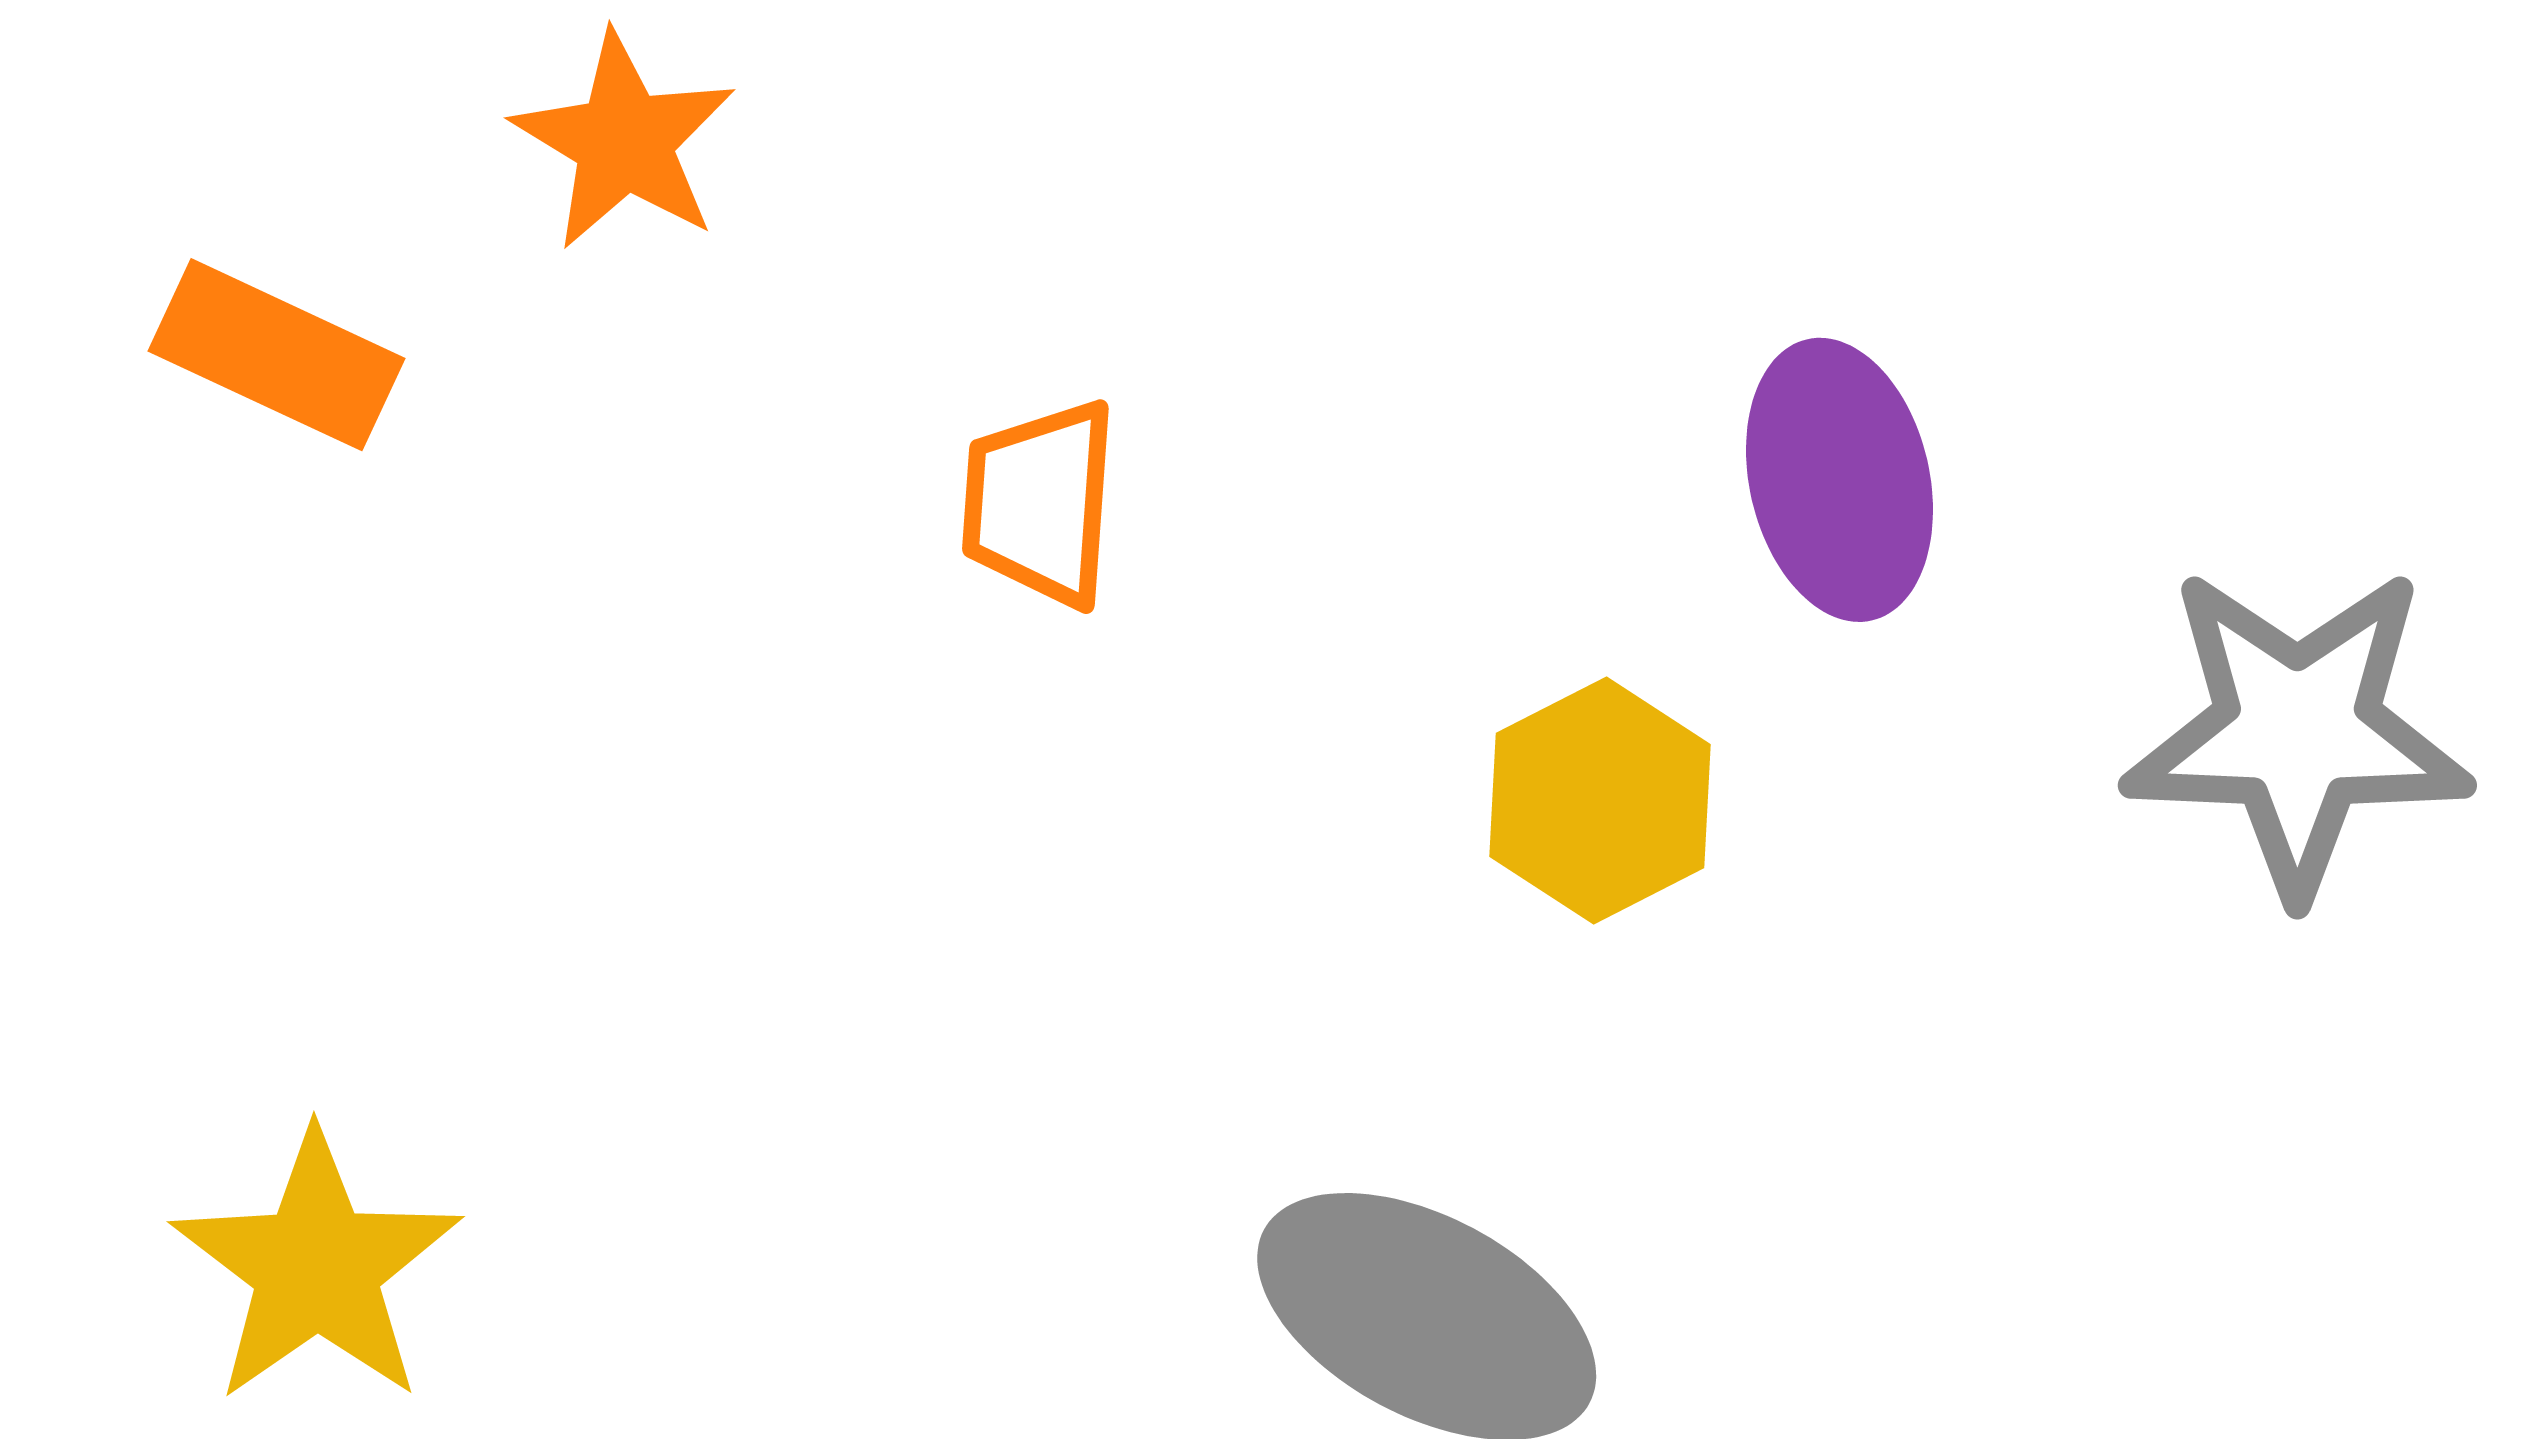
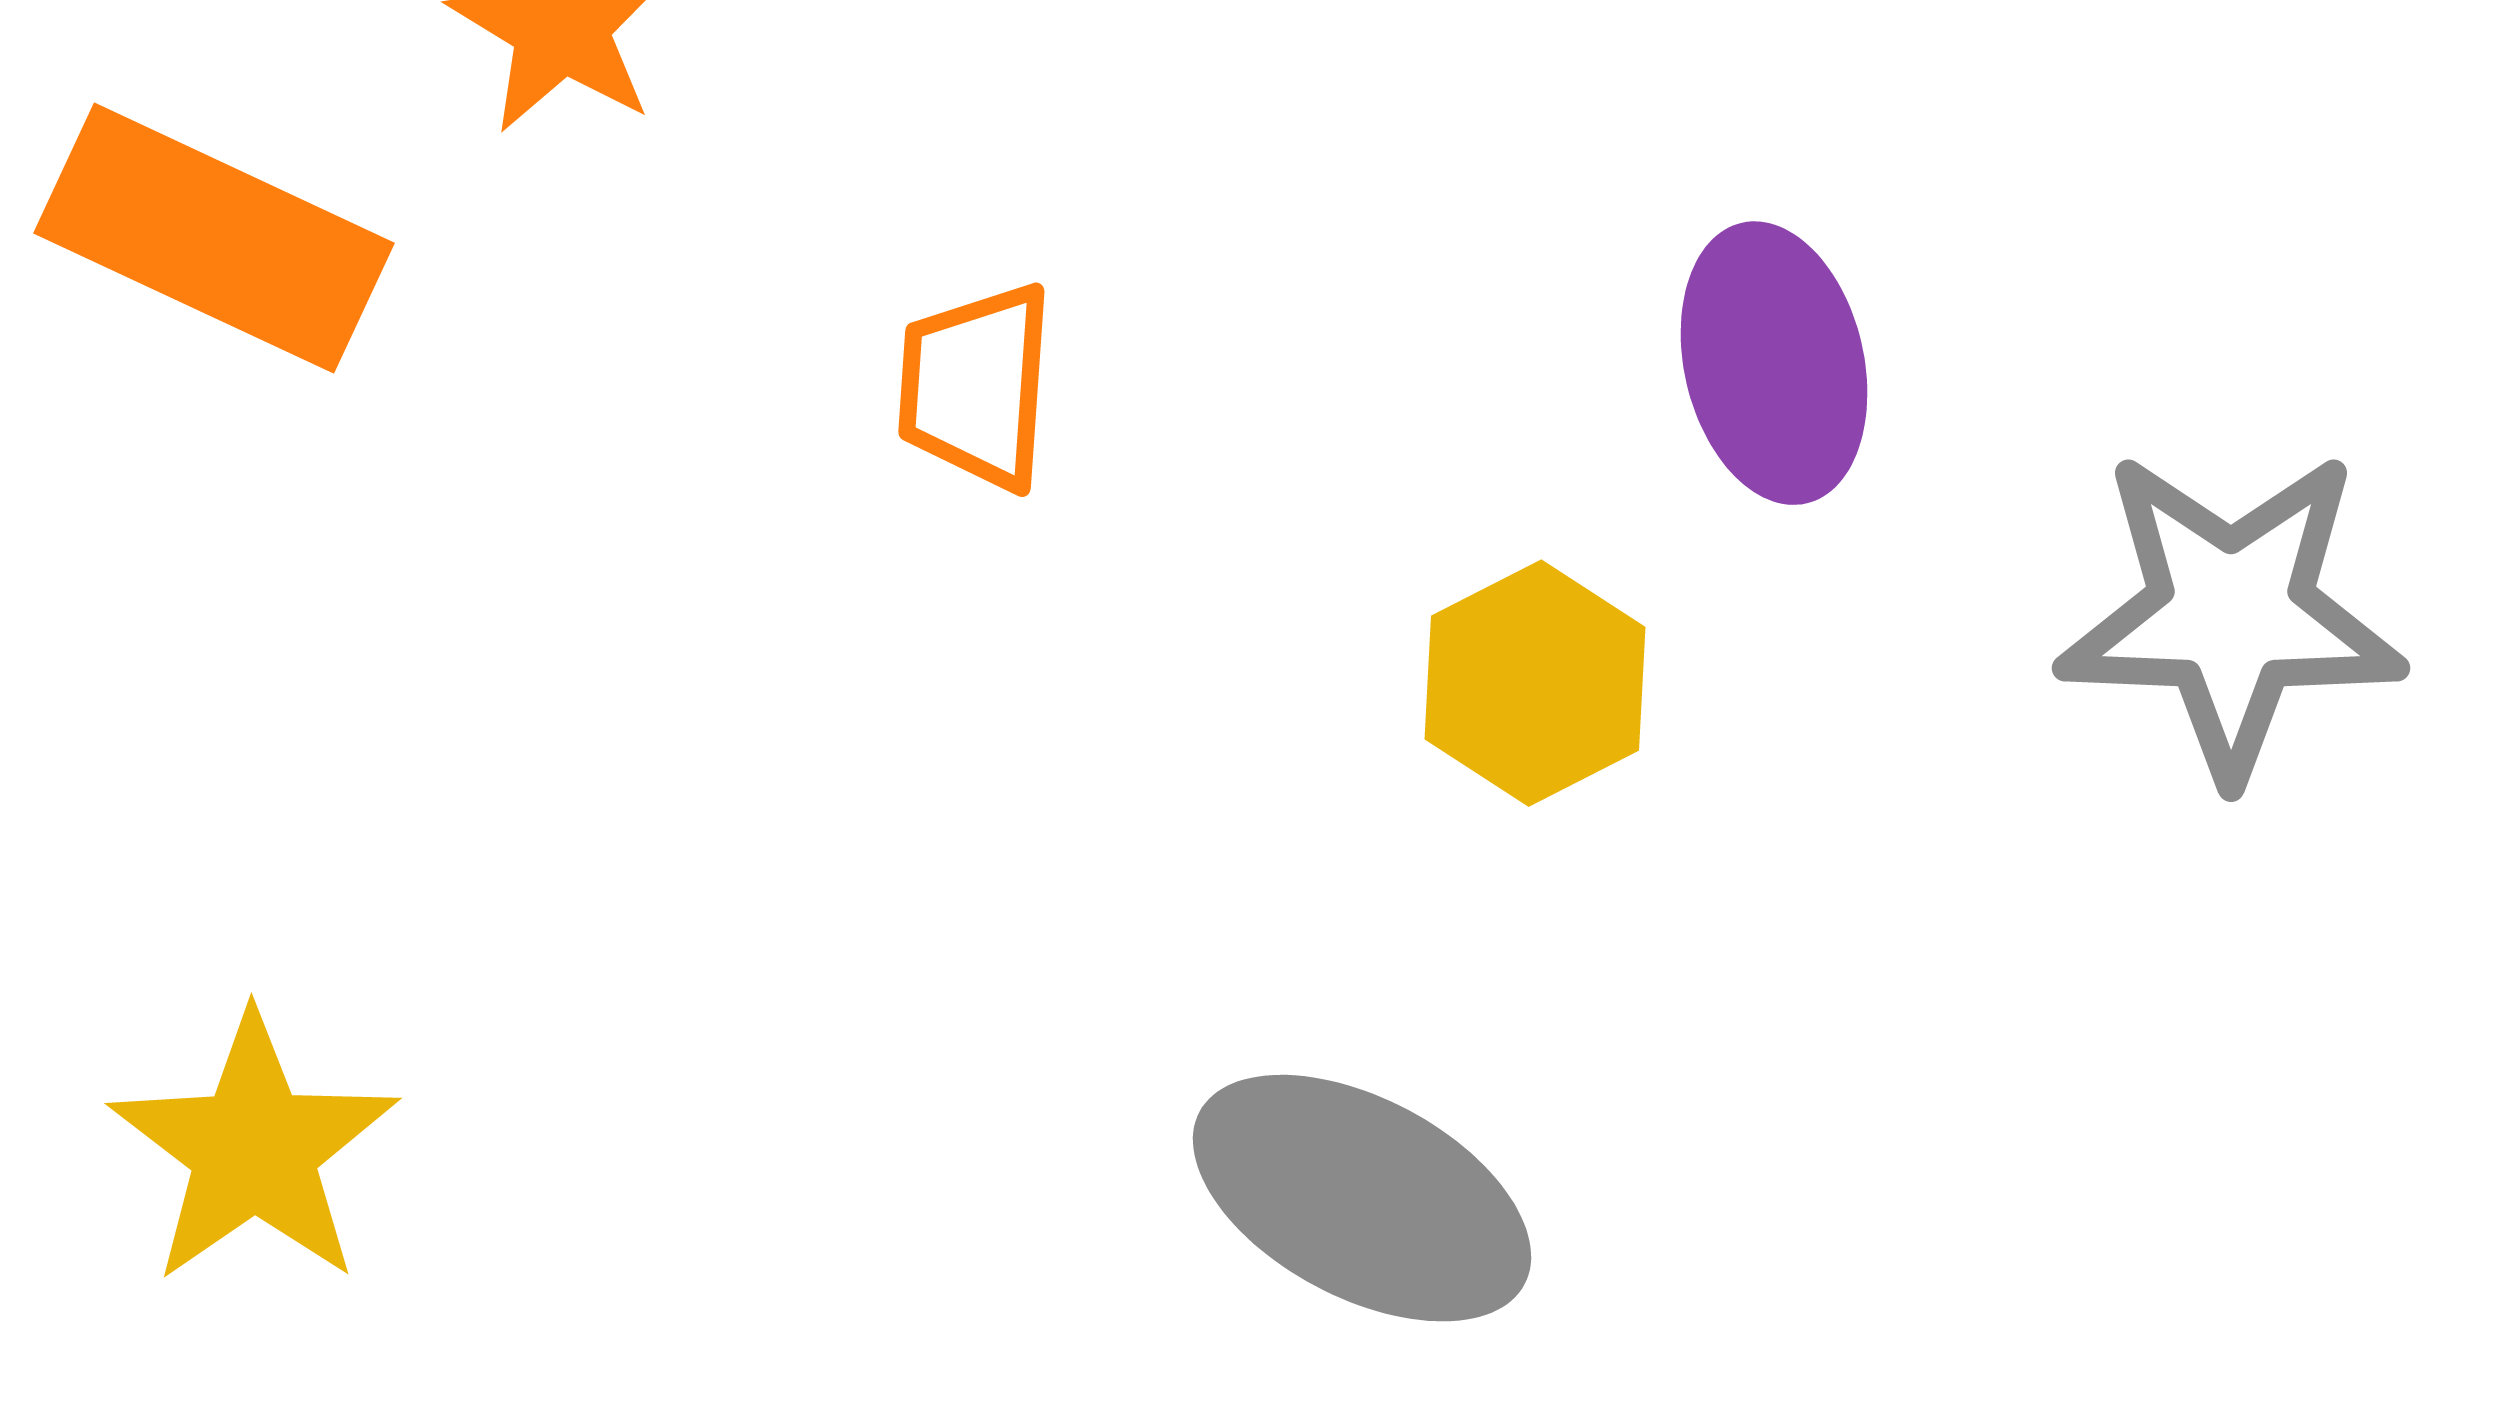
orange rectangle: (277, 355) -> (214, 238), size x1.4

